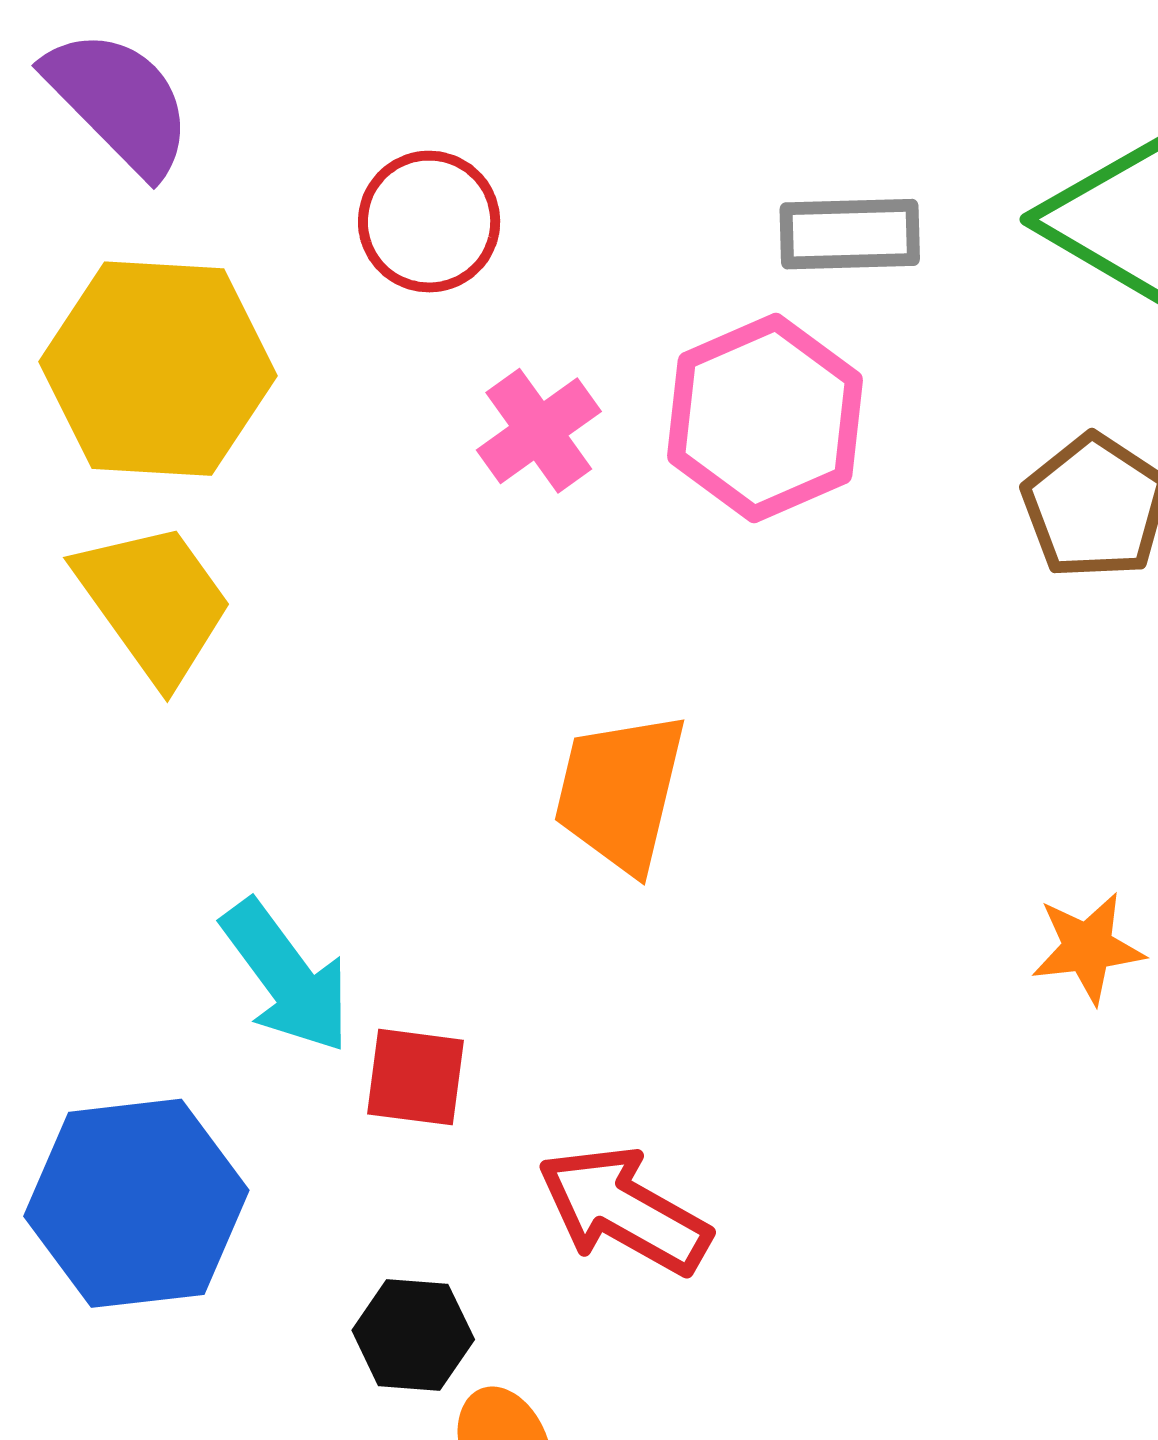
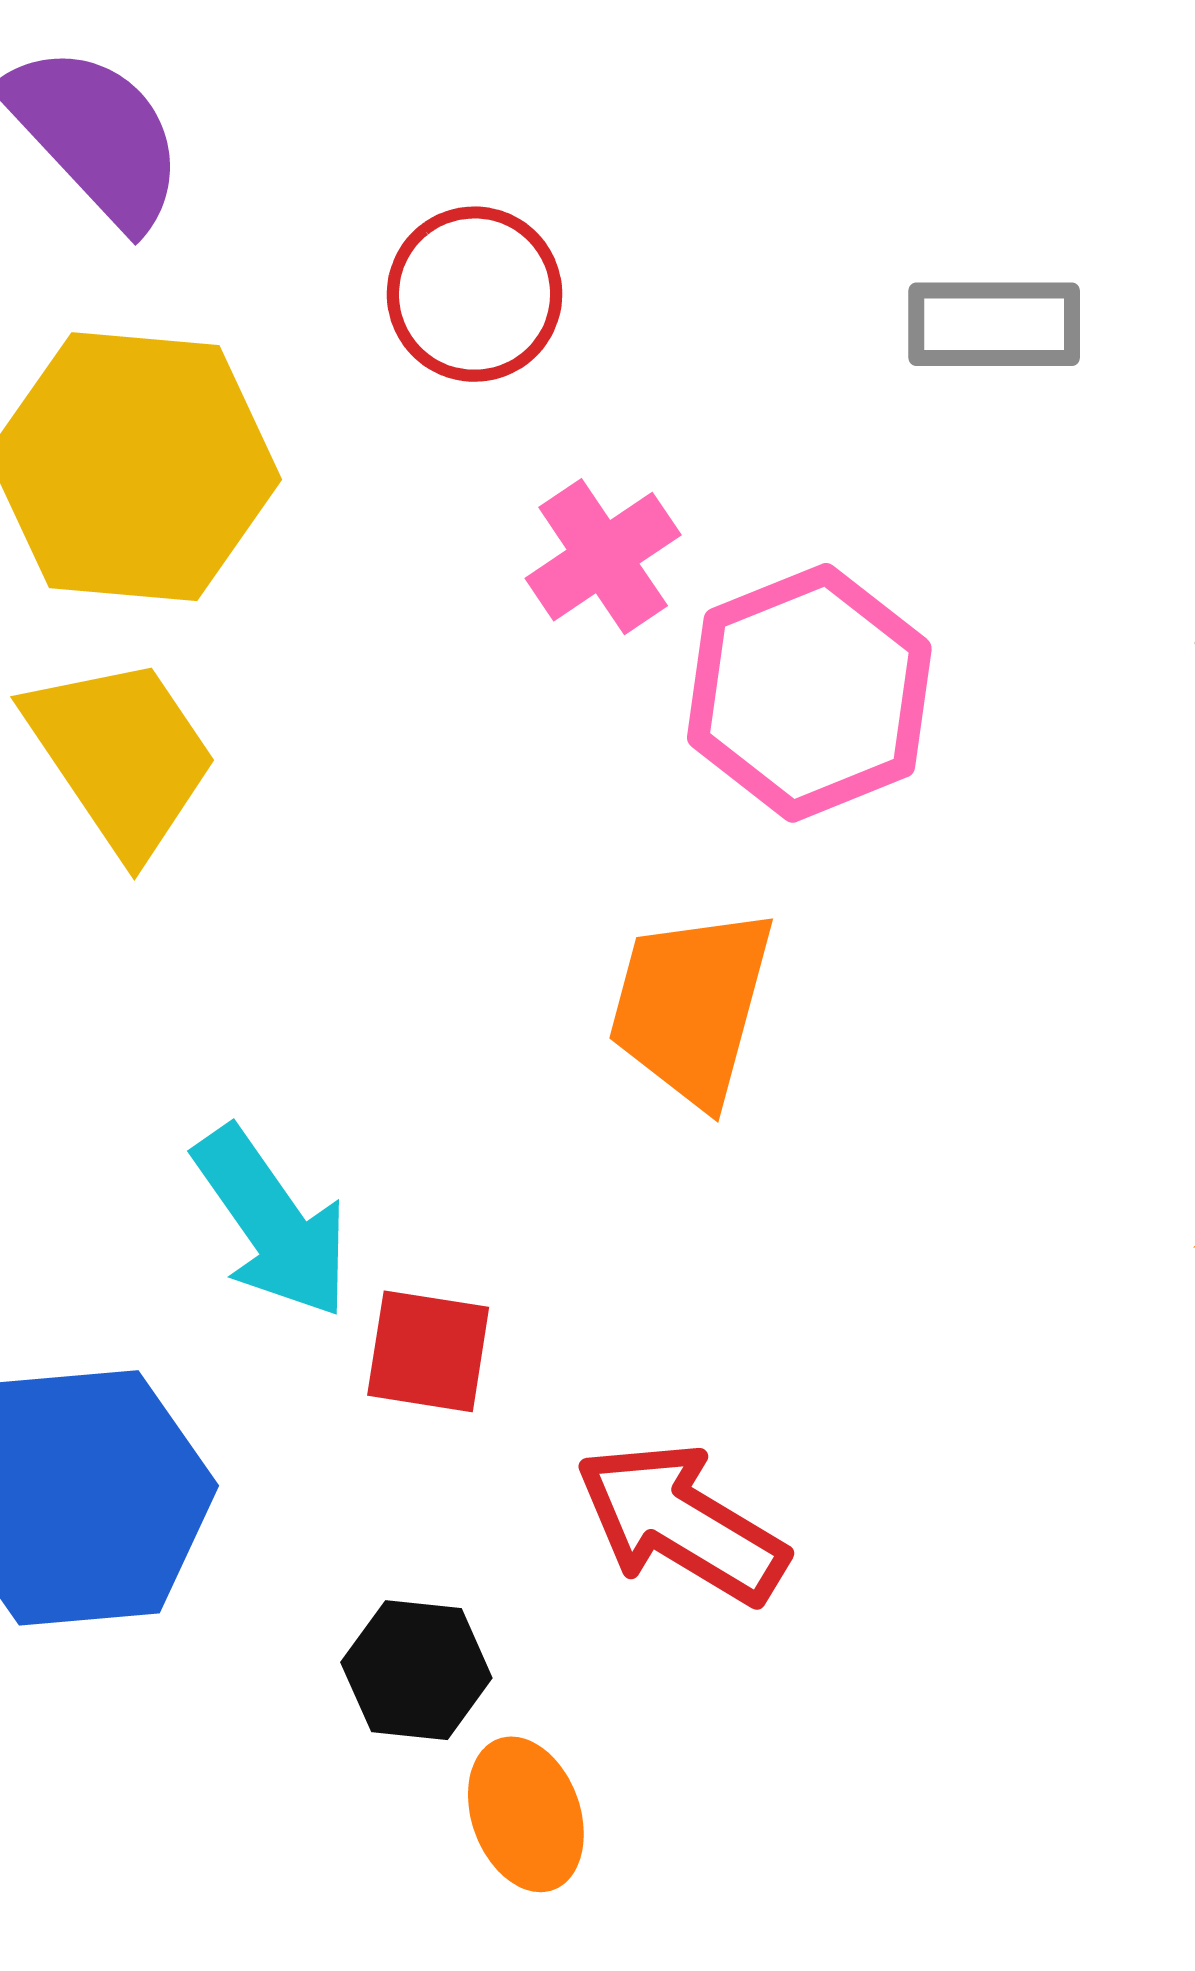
pink hexagon: (765, 418) -> (809, 693), moved

